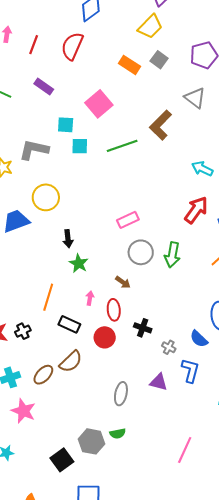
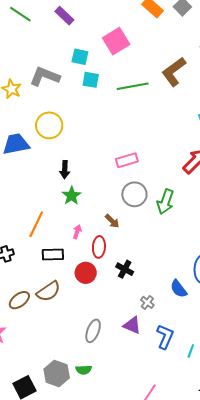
black rectangle: (69, 324) -> (53, 254), turned -35
gray cross: (169, 347) -> (147, 302), moved
blue L-shape: (190, 370) -> (165, 337), moved

